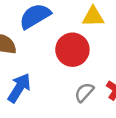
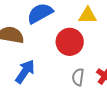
gray semicircle: (84, 92) -> (78, 77), turned -36

